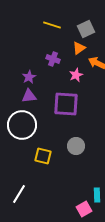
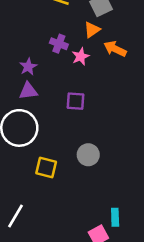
pink star: (76, 75) -> (81, 56), moved
purple square: (66, 104) -> (75, 101), size x0.6

